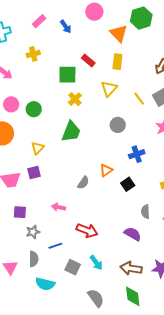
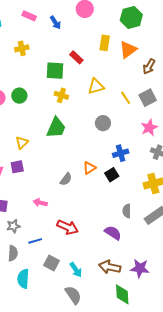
pink rectangle: (39, 21) -> (29, 16), turned 64
orange triangle: (119, 33) -> (128, 50), moved, turned 36
yellow rectangle: (117, 62) -> (105, 43), moved
yellow triangle: (109, 89) -> (96, 86), turned 30
yellow cross: (75, 99) -> (61, 95), turned -32
green circle: (34, 109) -> (19, 96), moved
black square: (128, 184) -> (112, 175), moved
cyan arrow: (96, 263) -> (76, 270), moved
cyan semicircle: (45, 284) -> (23, 279), turned 78
green diamond: (133, 296) -> (122, 294), moved

